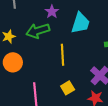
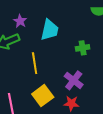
yellow square: (68, 88) -> (43, 96), size x1.5

